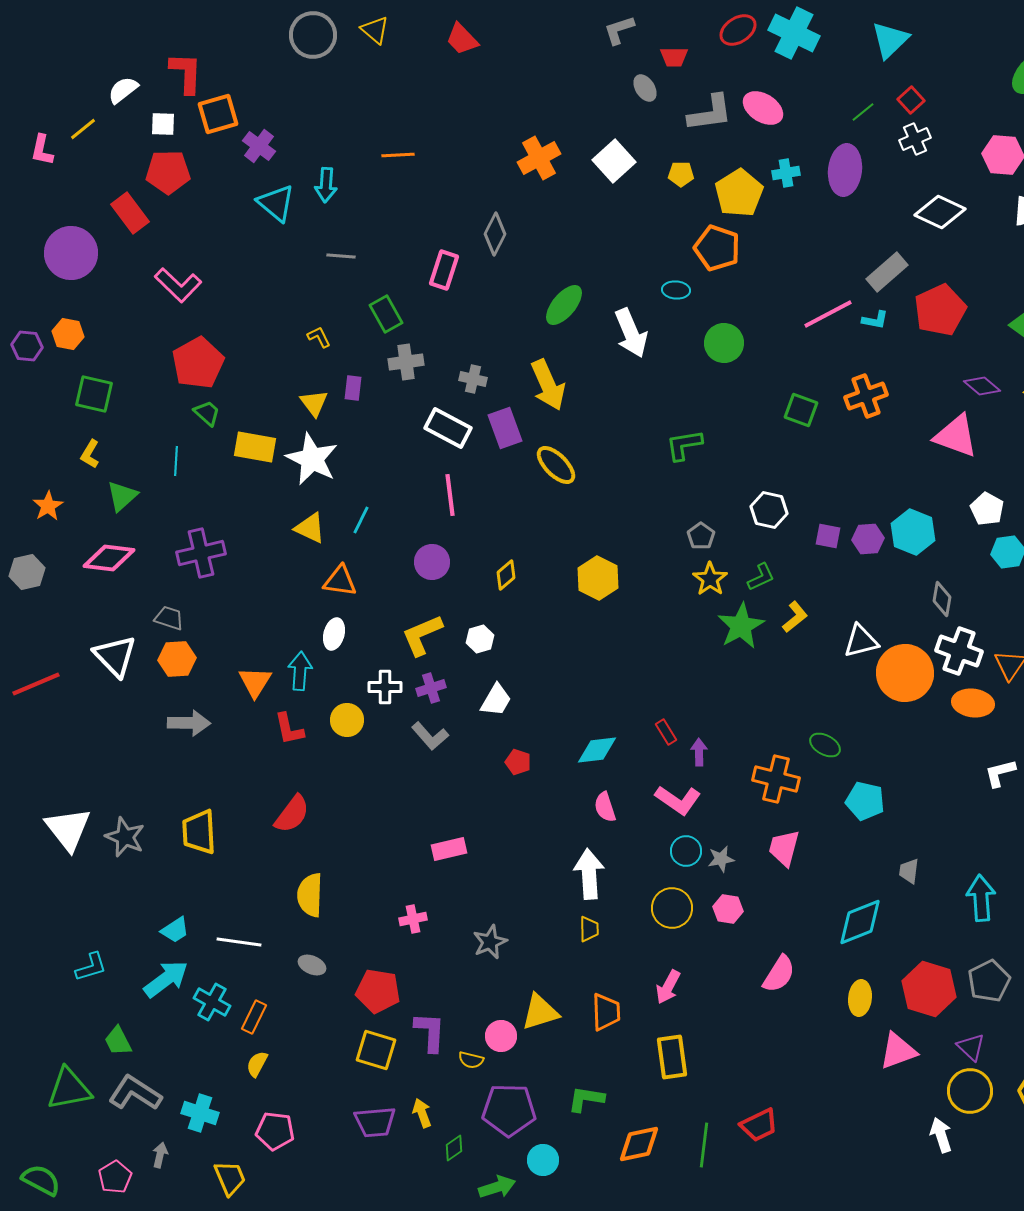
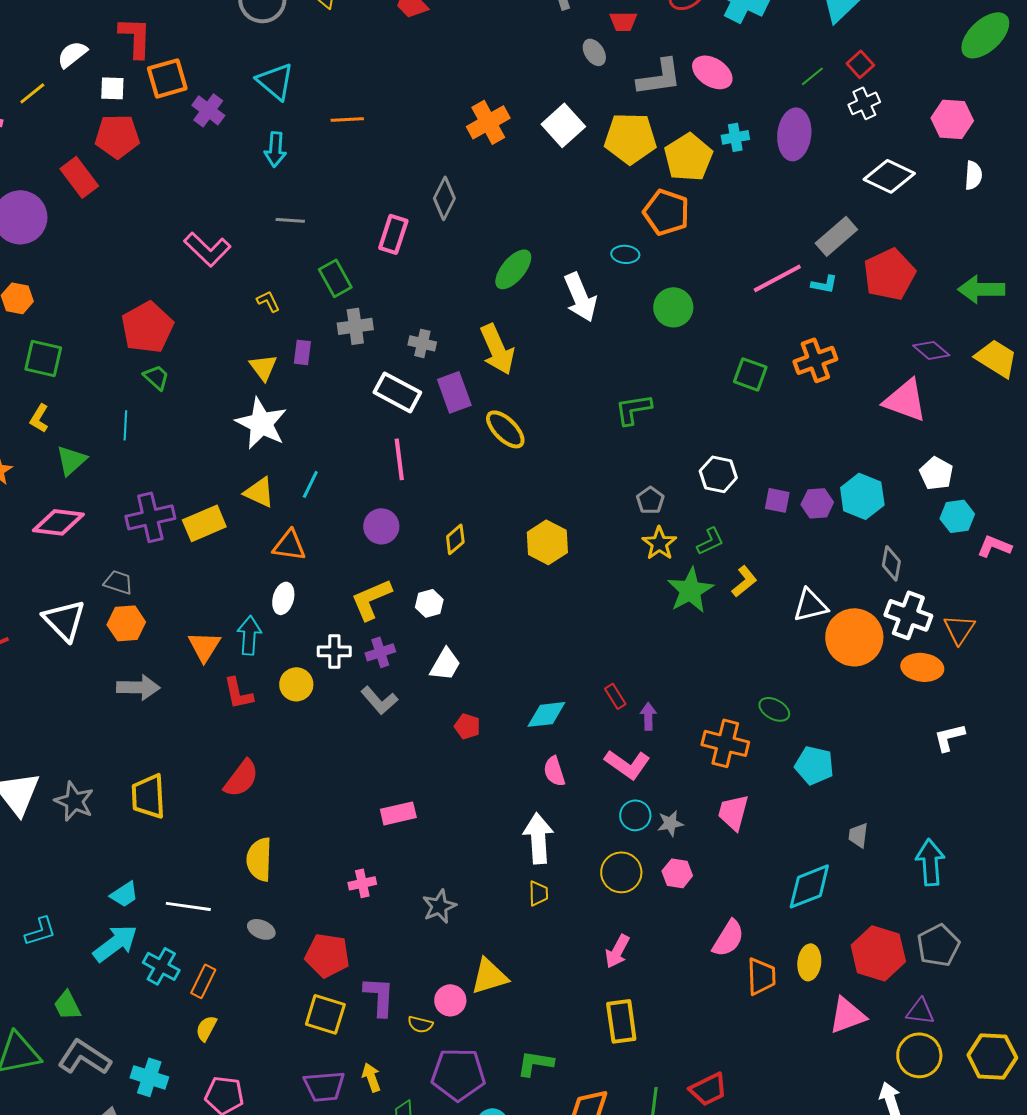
yellow pentagon: (681, 174) -> (630, 138), size x2.0
cyan triangle: (276, 203) -> (275, 81), moved
pink L-shape: (178, 285) -> (207, 249), moved
yellow rectangle: (255, 447) -> (204, 523), moved, turned -33
orange trapezoid: (606, 1012) -> (761, 976), moved
purple triangle: (971, 1047) -> (920, 1011), turned -36

